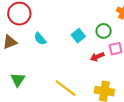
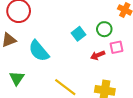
cyan semicircle: (40, 39) -> (39, 51), moved, size x1.6

